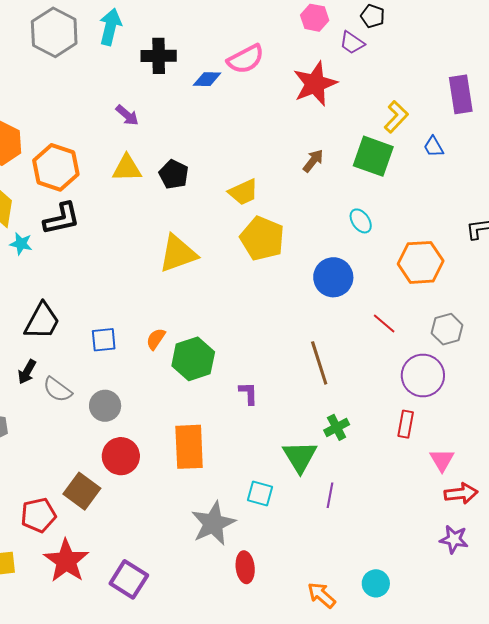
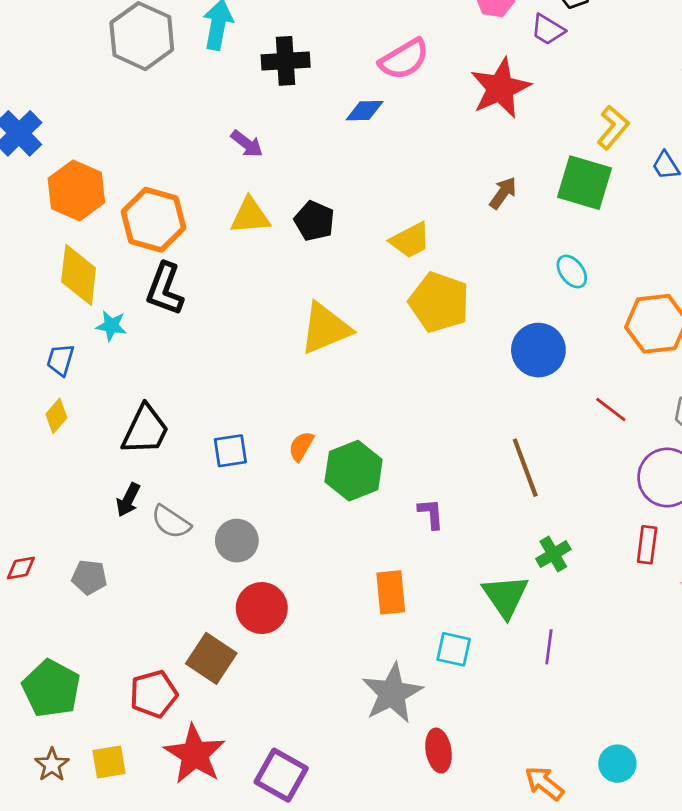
blue diamond: (207, 79) -> (365, 111), moved
black L-shape: (62, 219) -> (165, 289), turned 126
orange rectangle: (189, 447) -> (391, 592), moved, size x0.7

